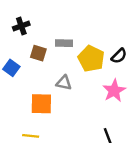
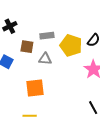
gray triangle: (64, 83) -> (45, 59), moved

